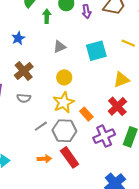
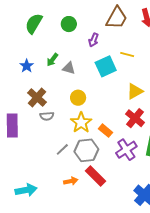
purple arrow: (86, 11) -> (94, 40), moved, turned 40
green arrow: (47, 16) -> (52, 60), moved, turned -136
yellow line: (128, 43) -> (127, 55), moved
gray triangle: (60, 47) -> (69, 68), turned 48
gray semicircle: (24, 98) -> (47, 116), moved

